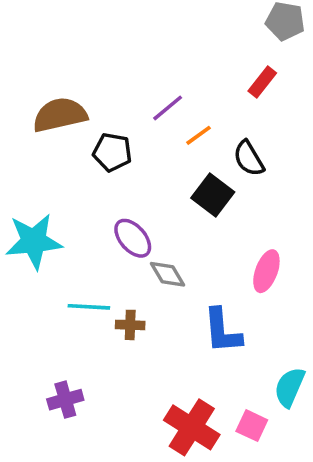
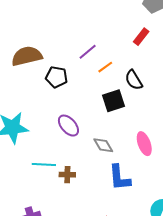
black square: (213, 195) -> (114, 101), turned 35
pink ellipse: (266, 271) -> (144, 144), turned -40
gray diamond: (167, 274) -> (103, 145), moved

